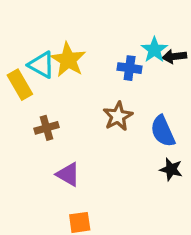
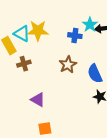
yellow star: (68, 60) -> (38, 31), turned -30
brown cross: (46, 128) -> (24, 64), moved

